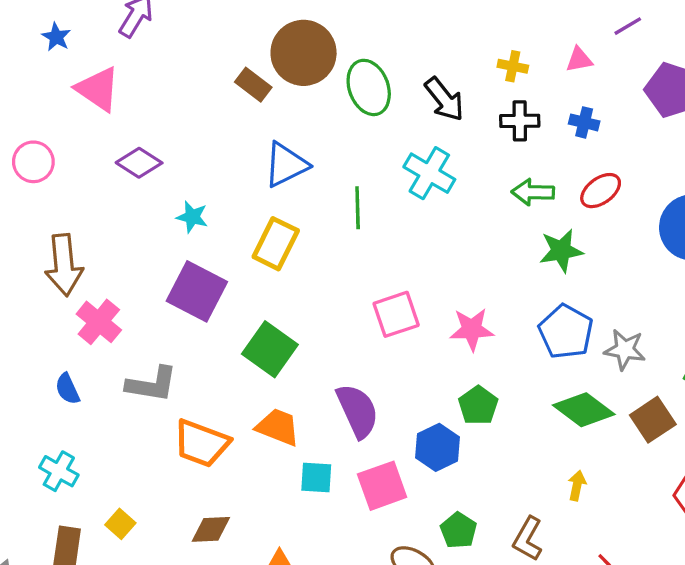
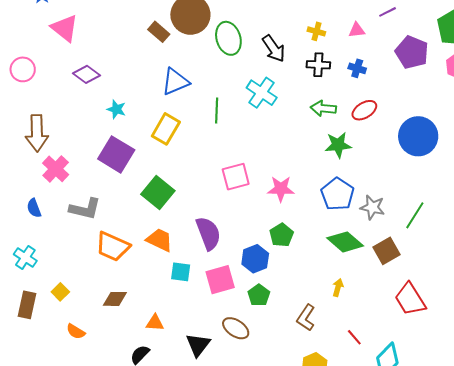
green pentagon: (459, 530) -> (259, 295), moved

